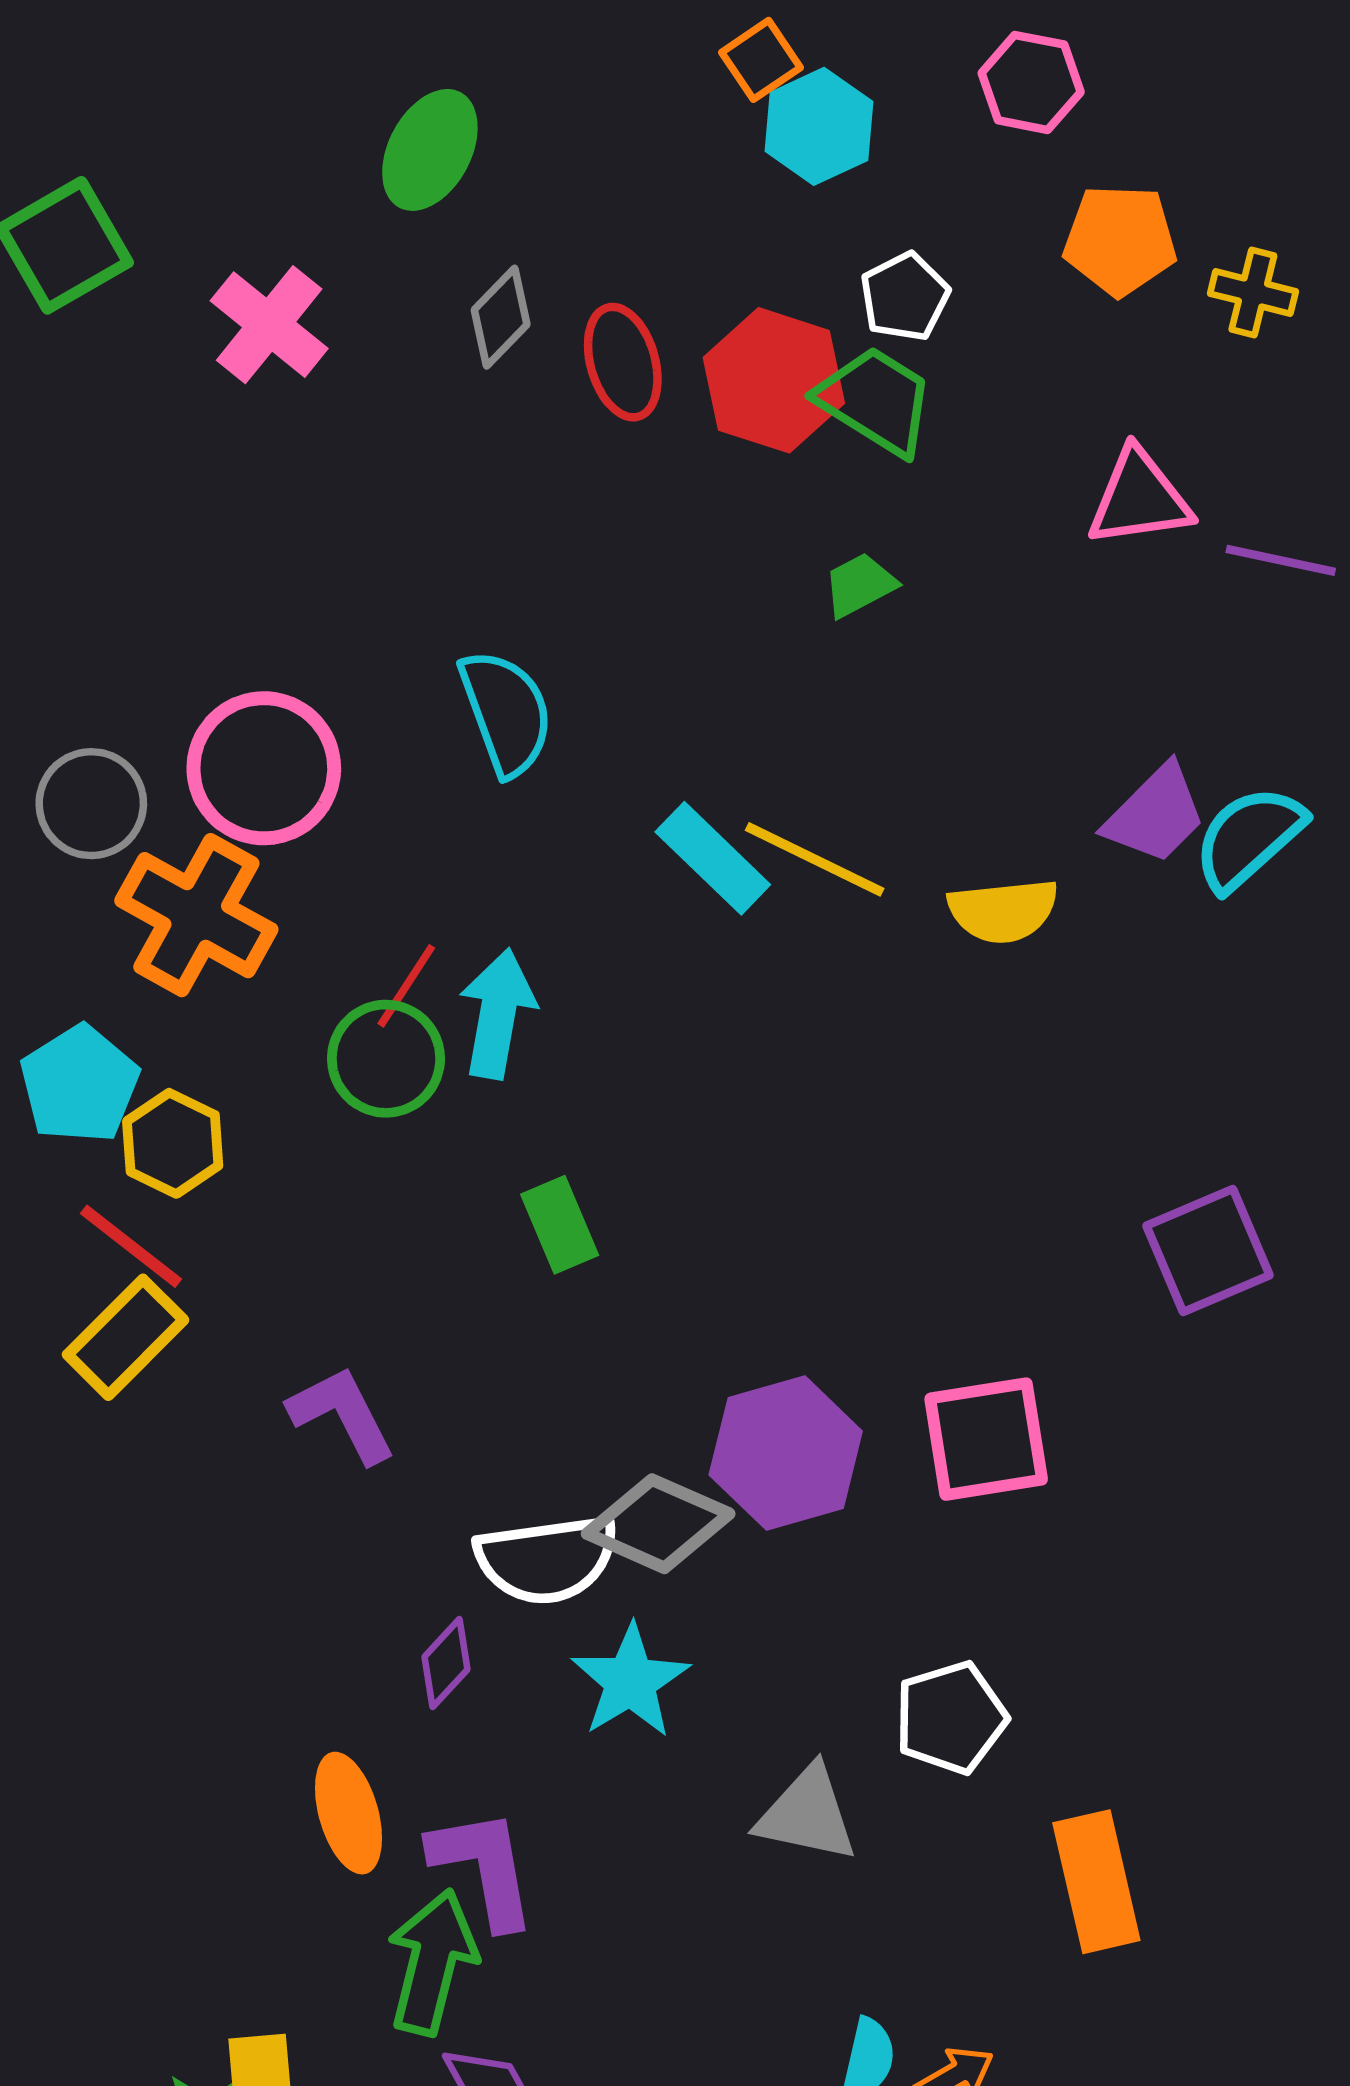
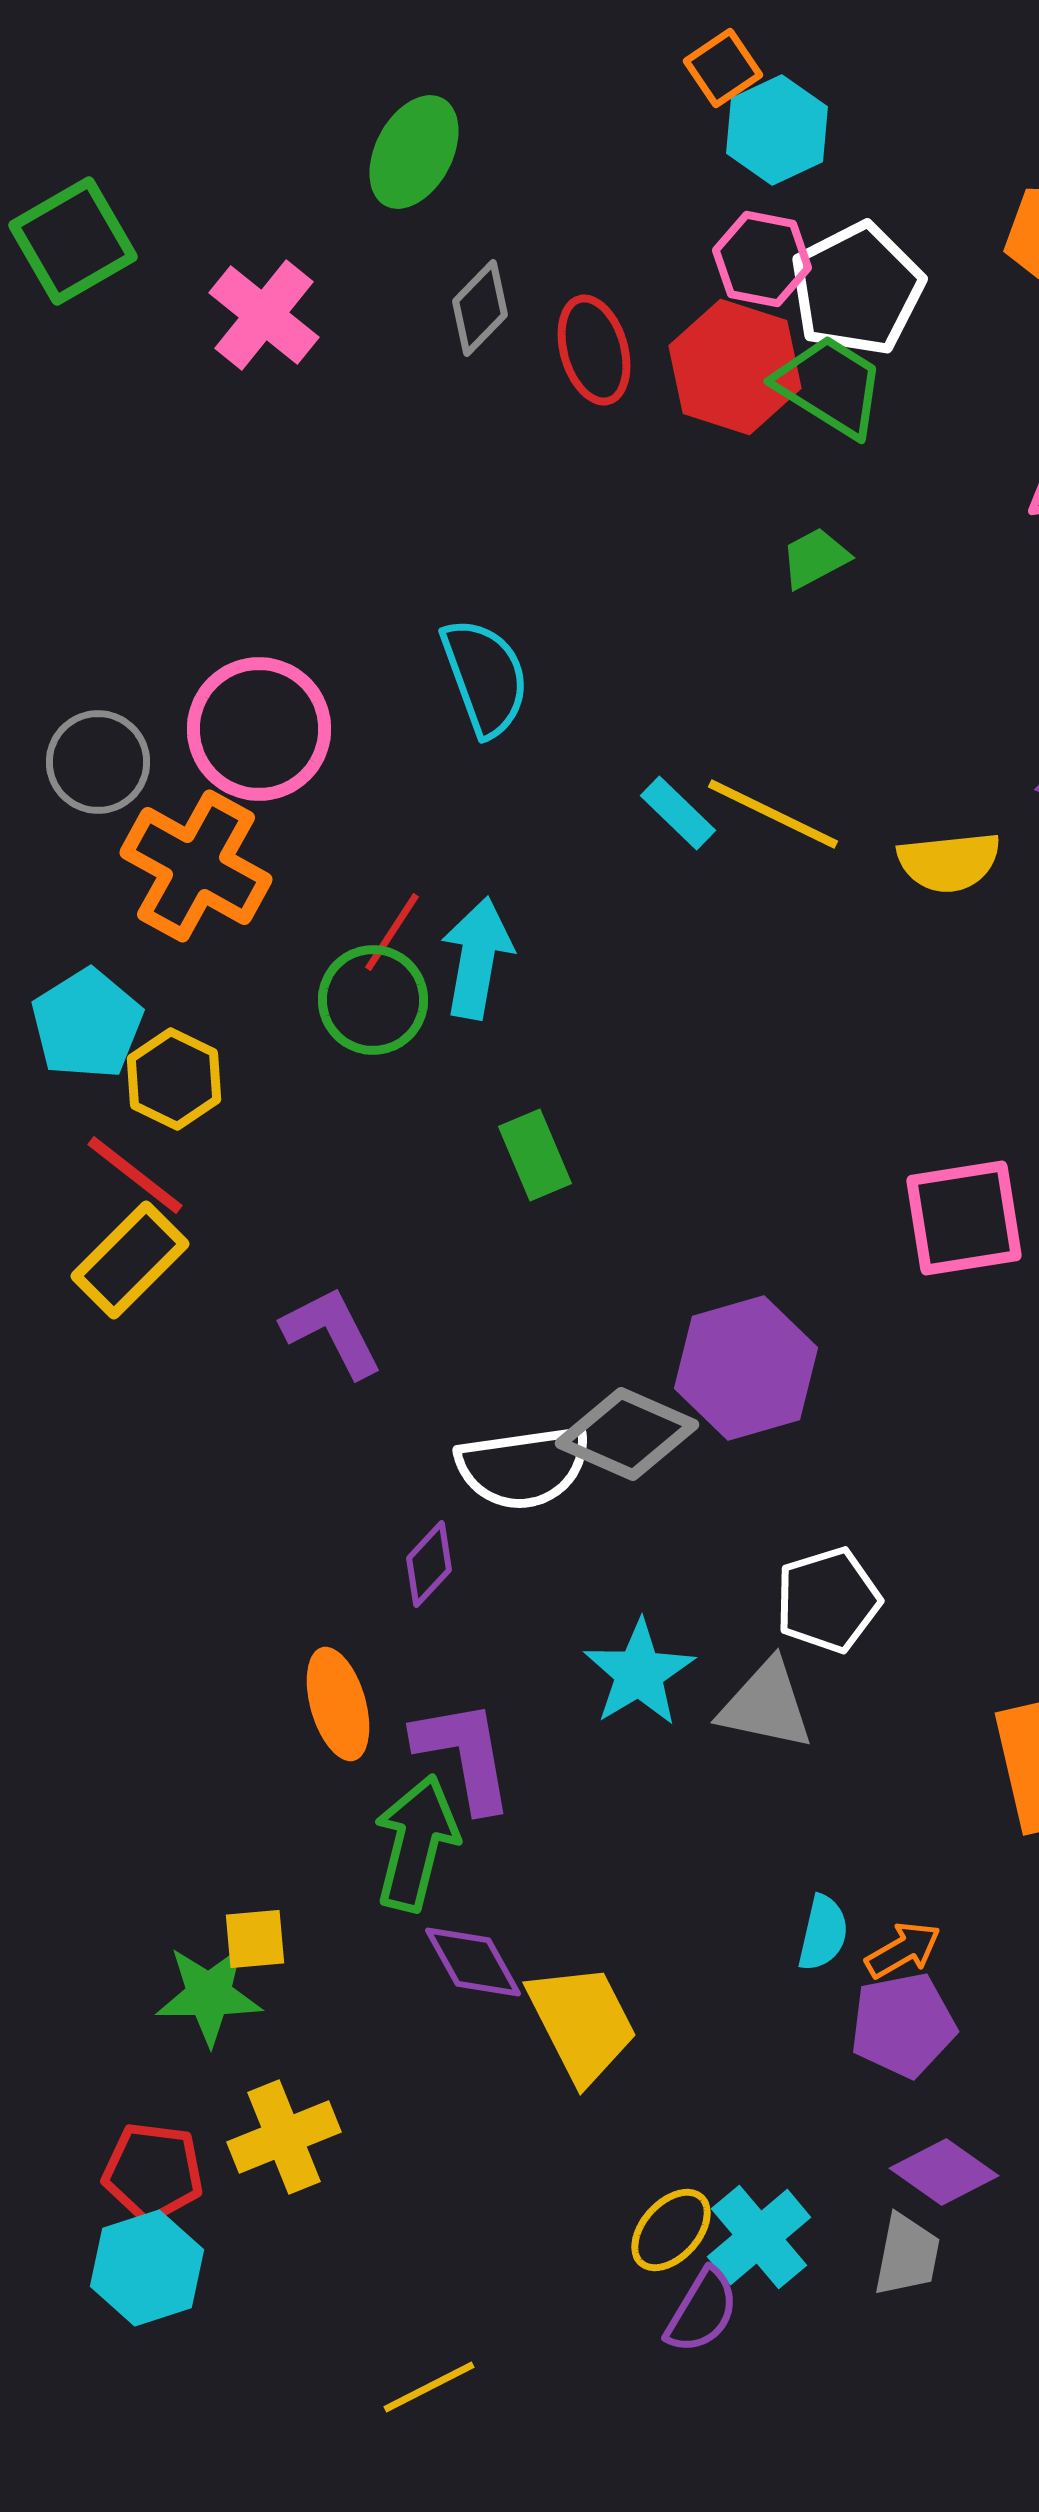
pink hexagon: (1031, 82) -> (762, 259), moved
white pentagon: (905, 297) -> (857, 289), size x1.6
cyan rectangle: (713, 858) -> (678, 813), size x0.7
pink square: (986, 1439) -> (964, 1218), moved
cyan star: (630, 1681) -> (639, 1673), moved
white pentagon: (951, 1718) -> (828, 1600), moved

